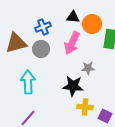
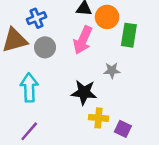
blue cross: (43, 27) -> (36, 18), moved
gray star: (88, 68) -> (112, 70), moved

